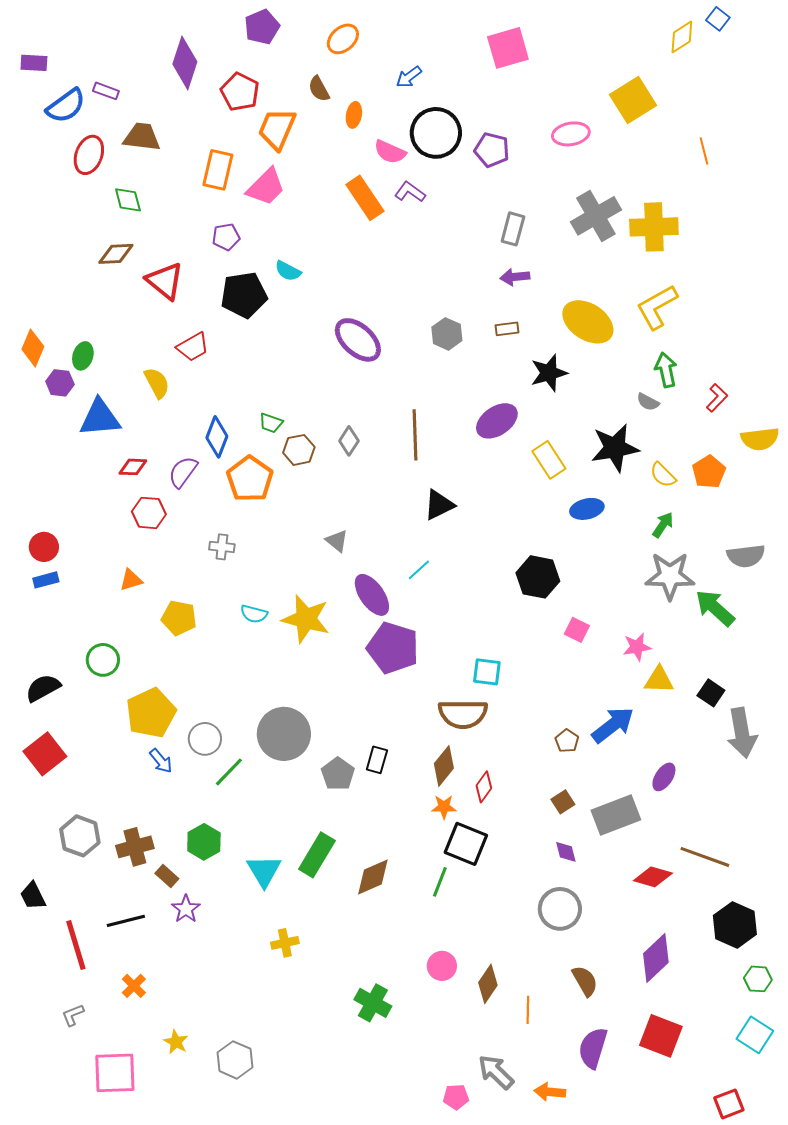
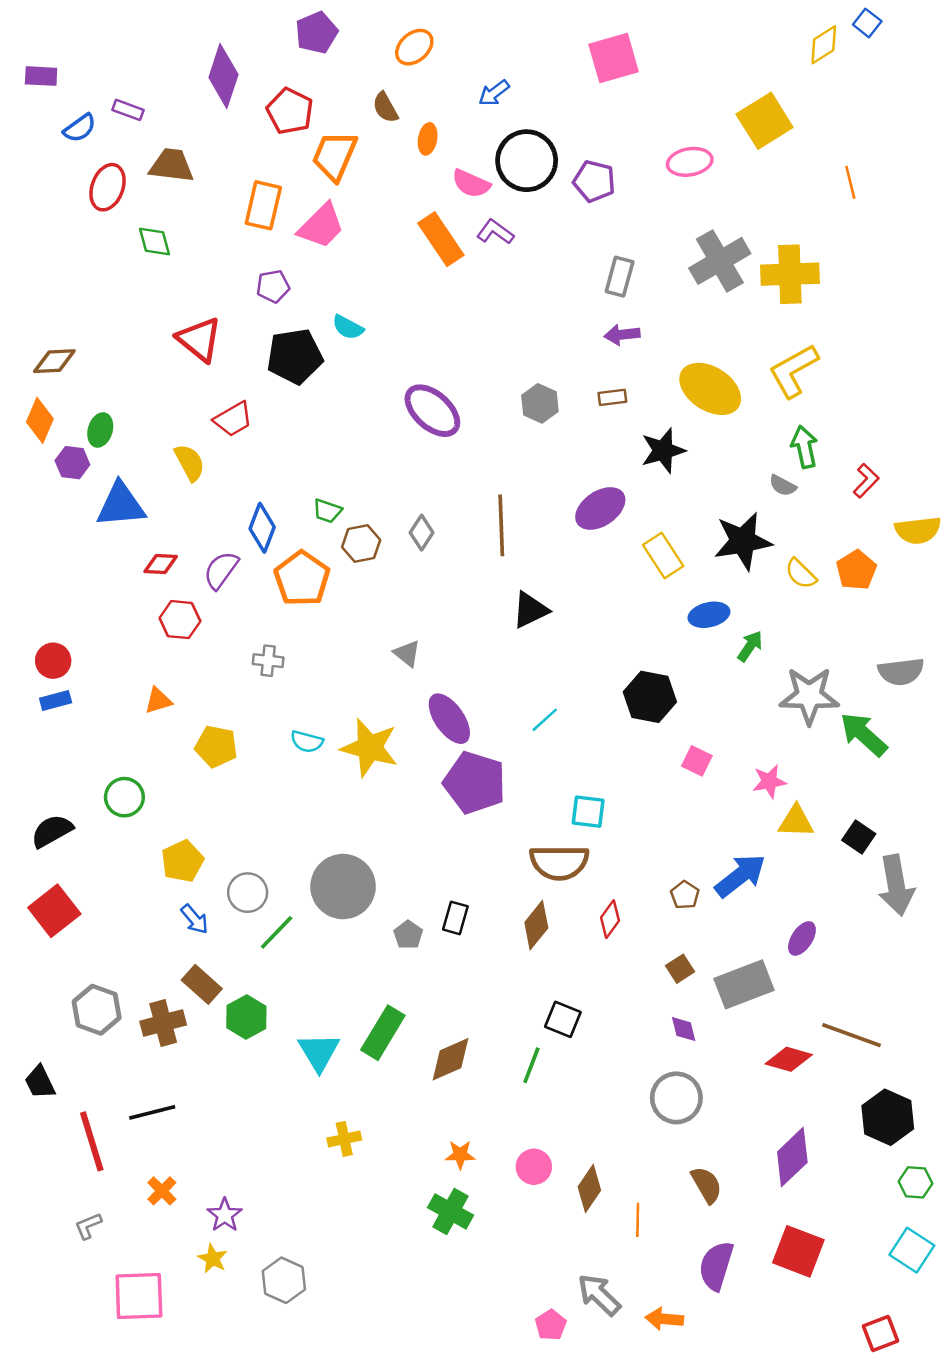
blue semicircle: (66, 106) -> (80, 128), size x0.7
brown diamond: (116, 254) -> (54, 361), moved
green arrow: (663, 525) -> (750, 646), moved
cyan line: (419, 570) -> (545, 720), moved
yellow pentagon: (151, 713) -> (182, 861), size x0.7
gray pentagon: (338, 774) -> (408, 935), size x0.7
red diamond: (484, 787) -> (610, 919), moved
orange star: (444, 807) -> (460, 1155), moved
black square: (466, 844) -> (563, 1019), size x0.7
brown rectangle: (167, 876) -> (202, 984), moved, size x1.4
purple star: (186, 909) -> (225, 1215), moved
pink pentagon: (456, 1097) -> (551, 1325), turned -30

